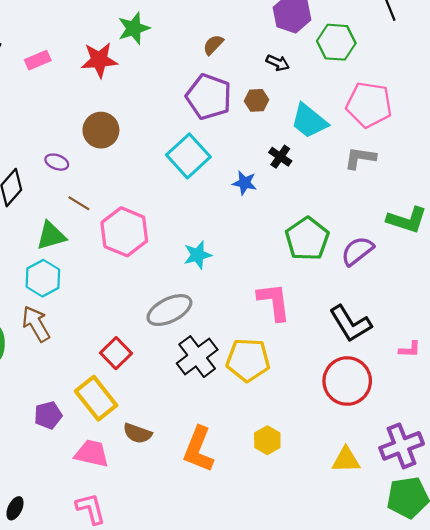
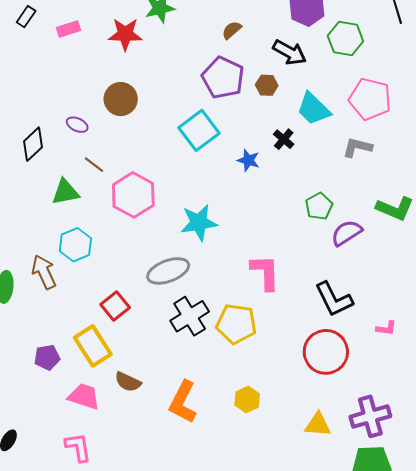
black arrow: (278, 63) -> (290, 52), size x1.6
green pentagon: (307, 239) -> (319, 206), moved, size x0.7
cyan star: (198, 255) -> (199, 223), size x1.4
cyan hexagon: (43, 278) -> (75, 245), moved

